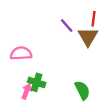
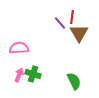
red line: (93, 19) -> (72, 17), moved
pink arrow: (27, 91) -> (19, 75), moved

